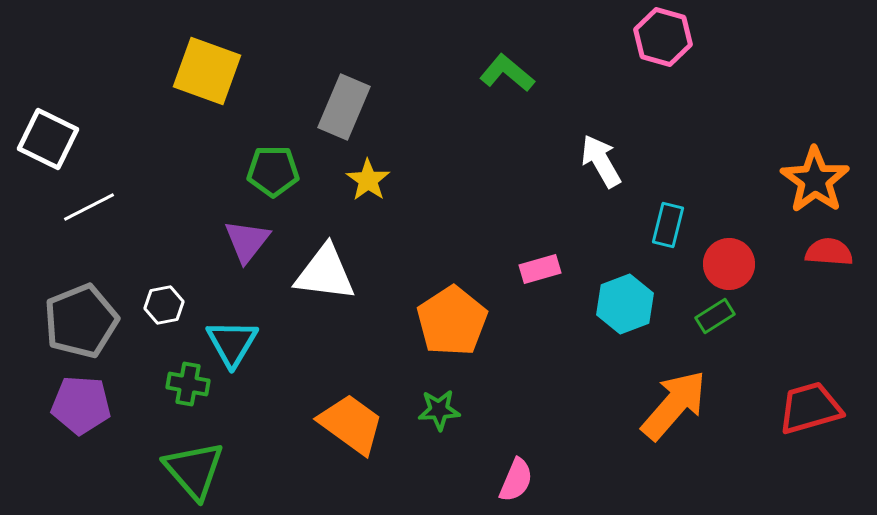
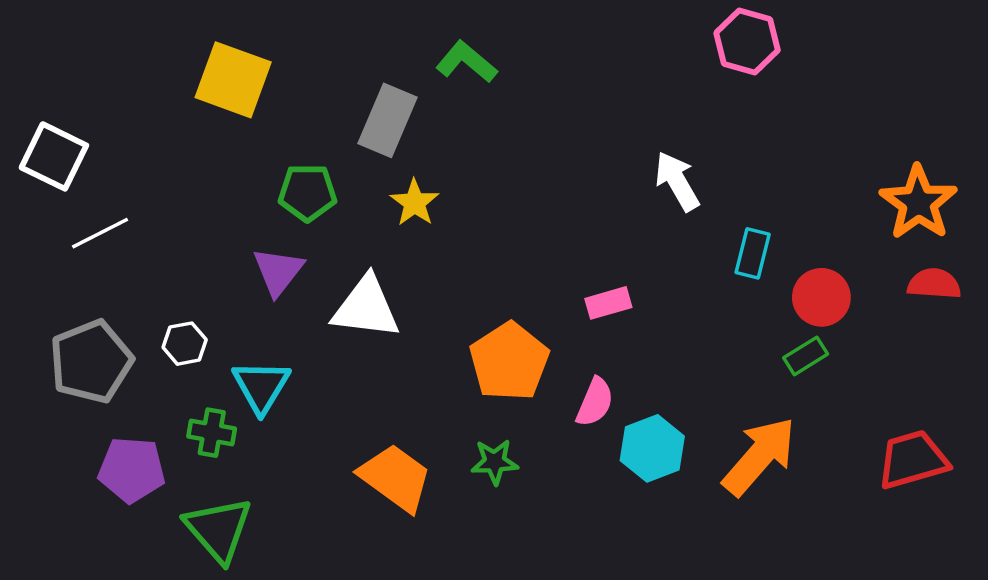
green L-shape: (507, 73) -> (466, 62), moved
cyan hexagon: (625, 304) -> (652, 448), moved
purple pentagon: (81, 405) -> (132, 470), moved
pink semicircle: (516, 480) -> (595, 402), moved

